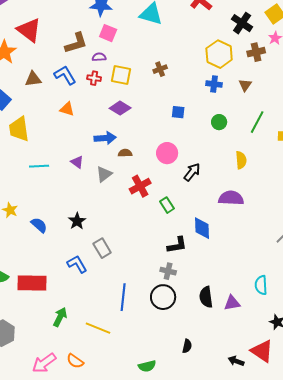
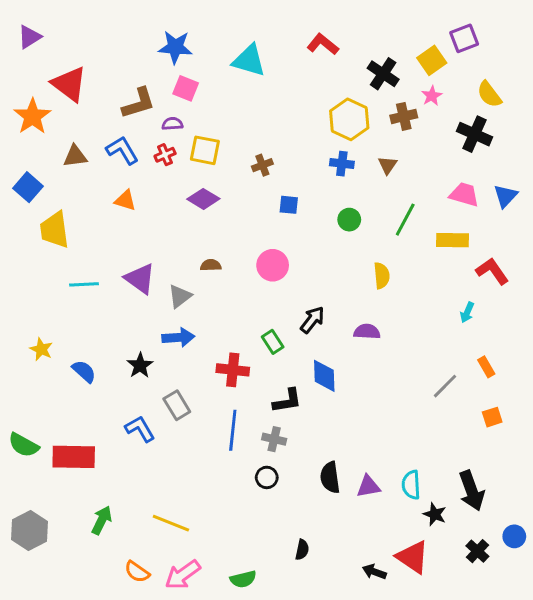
brown cross: (160, 69) -> (262, 165), moved
red cross: (94, 78) -> (165, 155), turned -32
blue arrow: (105, 138) -> (178, 337), moved
purple triangle: (77, 162) -> (140, 279), size x1.6
black arrow: (192, 172) -> (312, 320), moved
red cross: (140, 186) -> (233, 370), moved, turned 35
purple semicircle: (231, 198) -> (367, 332), size x0.7
cyan semicircle: (261, 285) -> (411, 485), moved
blue line: (123, 297) -> (233, 430), moved
black circle: (163, 297) -> (267, 477), size x0.6
green arrow: (60, 317) -> (102, 520), moved
pink arrow: (44, 363) -> (183, 575), moved

